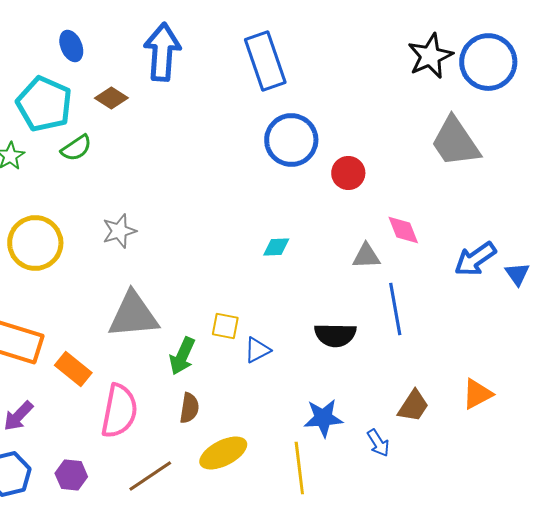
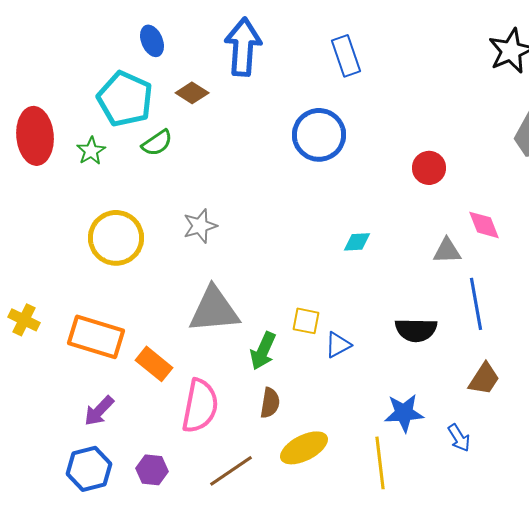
blue rectangle: (265, 61) -> (346, 56), size x0.7
blue circle: (291, 140) -> (319, 135), moved
brown trapezoid: (413, 406) -> (484, 379), moved

